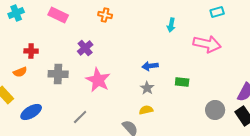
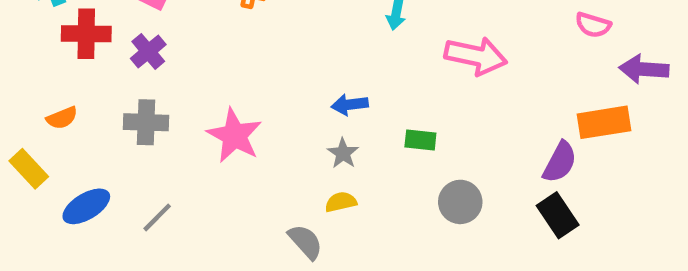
purple cross: (85, 48) -> (148, 51), moved
red cross: (31, 51) -> (86, 34), moved, size x1.5
gray circle: (215, 110) -> (460, 202), moved
gray line: (80, 117) -> (157, 217), moved

